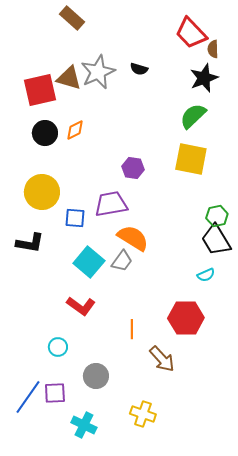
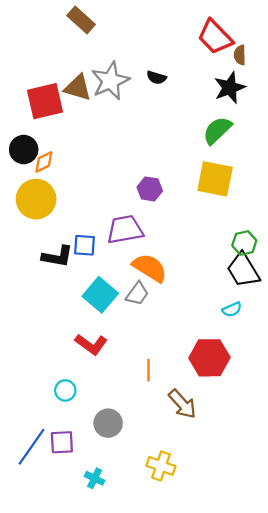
orange diamond: (75, 130) -> (44, 162), moved
black circle: (45, 133) -> (24, 150), moved
yellow circle: (42, 192) -> (36, 199), moved
black L-shape: (30, 243) -> (57, 256), moved
cyan cross: (84, 425) -> (95, 478), size x0.7

